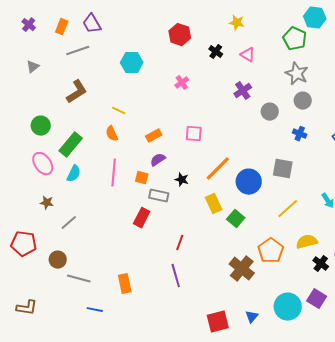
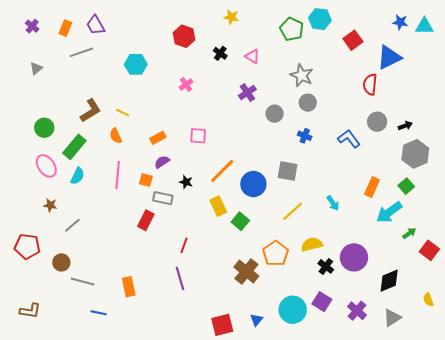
yellow star: (237, 23) -> (231, 17), moved
green pentagon: (295, 39) -> (292, 29), moved
brown L-shape: (77, 92) -> (91, 111), moved

